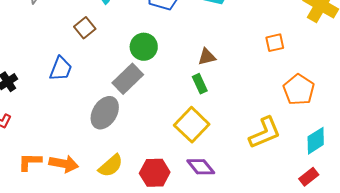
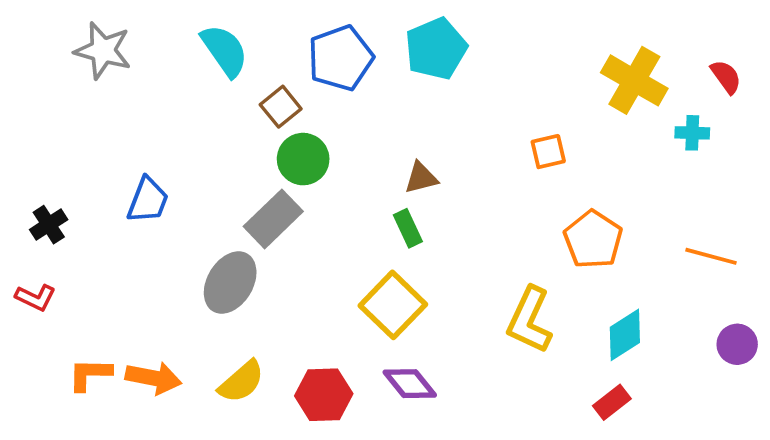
brown square: (85, 28) -> (281, 107), moved
yellow L-shape: (265, 133) -> (529, 320), turned 138

